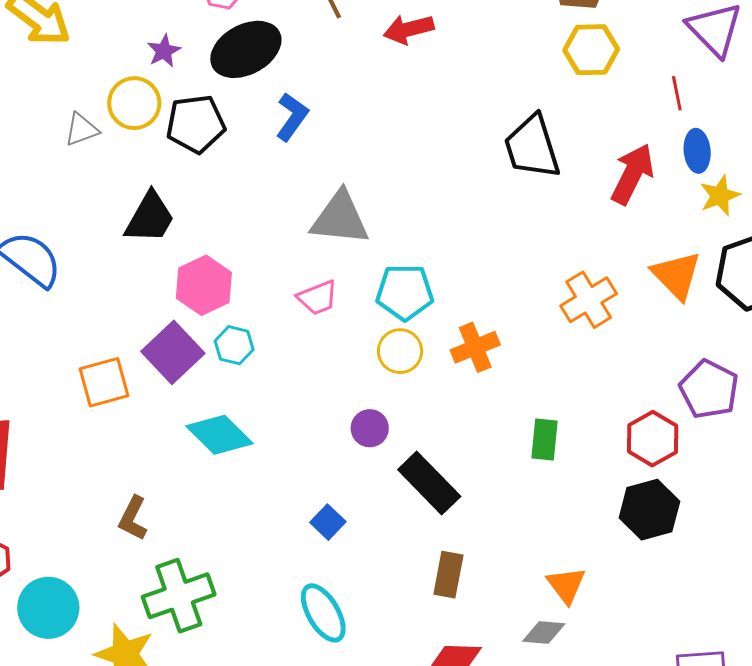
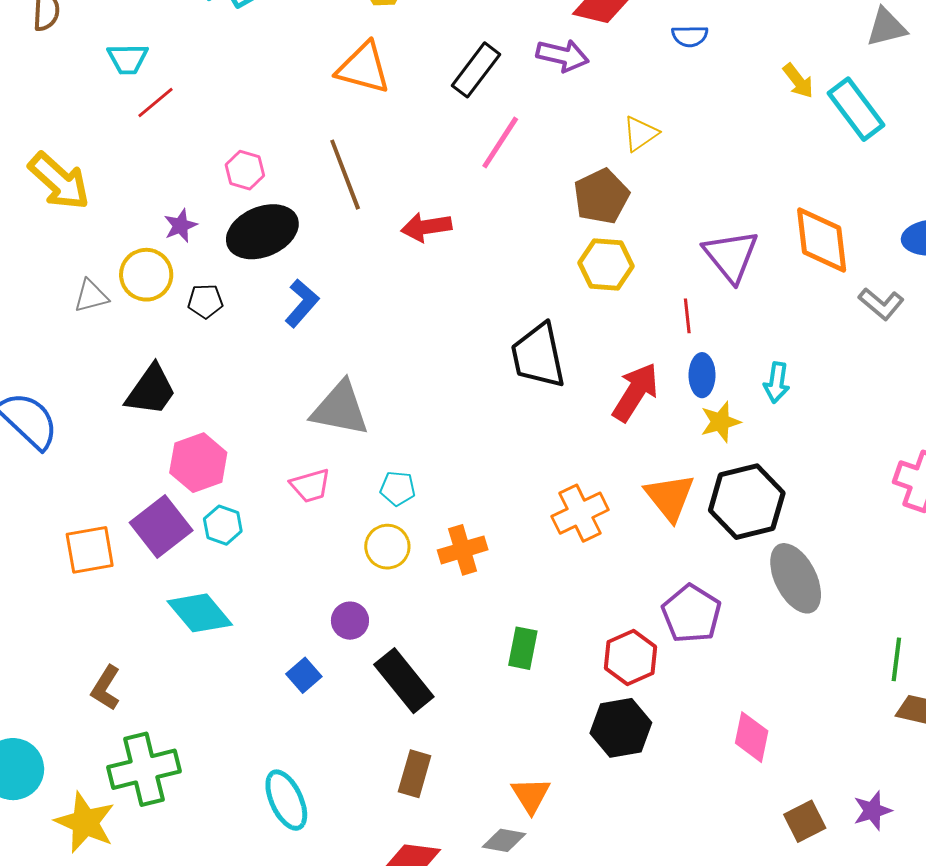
black pentagon: (196, 124) -> (205, 301), size x0.6
cyan pentagon: (405, 292) -> (398, 488), size x0.6
blue square: (328, 522) -> (304, 675), moved

